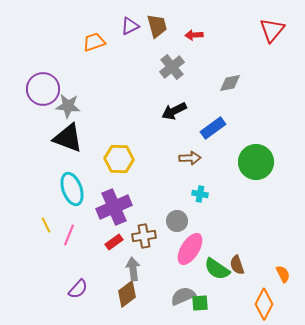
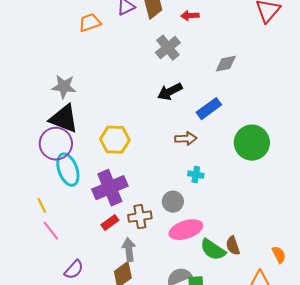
purple circle: (43, 89) -> (56, 144), moved
pink line: (69, 235) -> (51, 231), moved, turned -60
pink ellipse: (190, 249) -> (186, 230), turned 40

